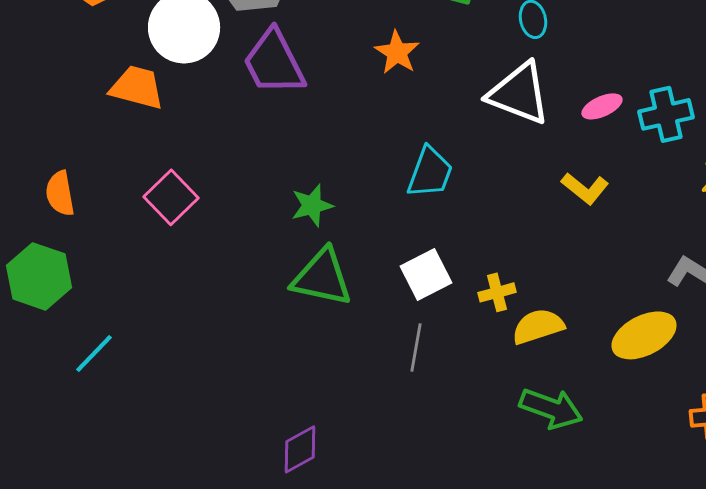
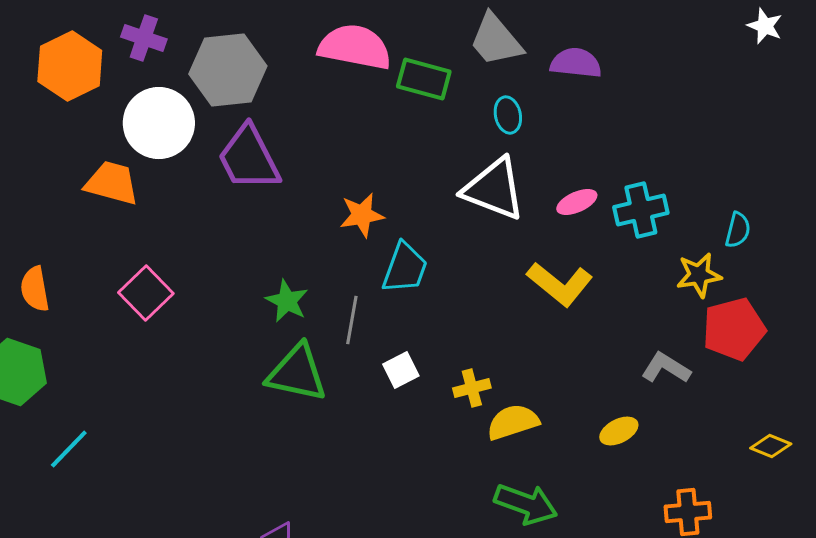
orange star: (397, 52) -> (362, 215), moved, turned 30
yellow L-shape: (585, 188) -> (560, 284), size x1.4
green star: (312, 205) -> (287, 301), turned -30
white square: (426, 274) -> (401, 370), size x0.7
yellow ellipse: (644, 335) -> (619, 431), size x0.6
gray line: (416, 347) -> (352, 320), moved

